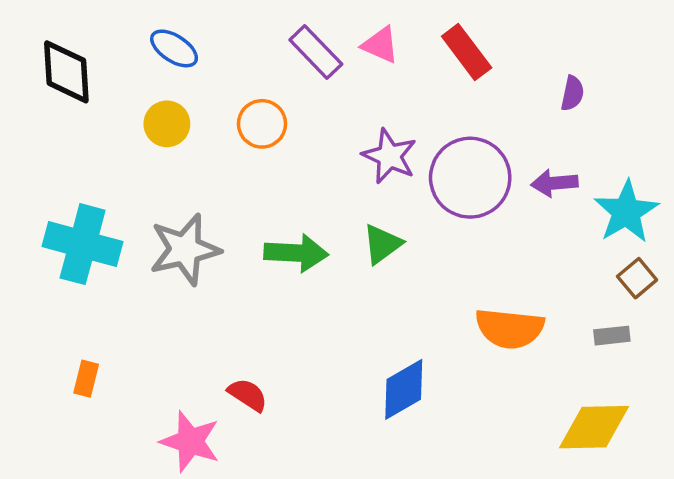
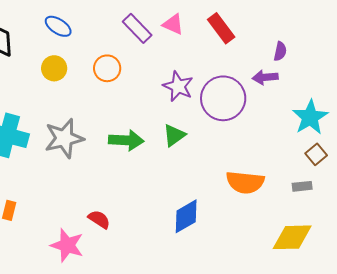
purple arrow: (554, 183) -> (265, 77), moved

